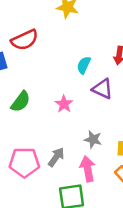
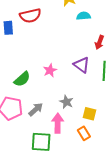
cyan semicircle: (84, 65) -> (84, 16), moved, turned 48
green semicircle: (21, 102) -> (22, 79), moved

